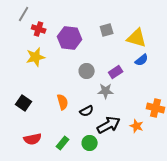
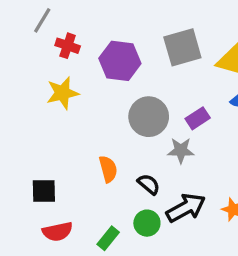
gray square: (107, 30) -> (182, 47), size x1.6
gray circle: (87, 71) -> (149, 117), size x1.5
black square: (24, 103) -> (44, 191), moved, turned -35
black semicircle: (87, 111) -> (149, 184), turned -112
green circle: (90, 143) -> (147, 223), moved

